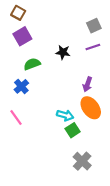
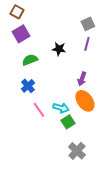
purple line: (93, 47) -> (87, 44), turned -56
blue cross: (21, 86) -> (28, 86), moved
pink line: (16, 117) -> (39, 110), moved

